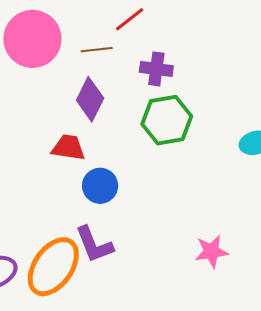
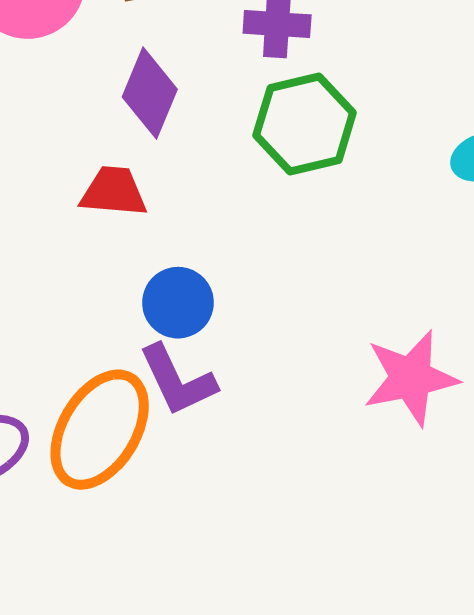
blue circle: (100, 186) -> (178, 303), moved
pink star: (211, 251) -> (411, 378), size x1.4

